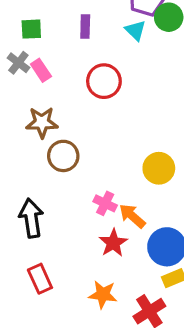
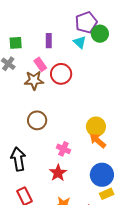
pink rectangle: (41, 70) -> (40, 64), moved
brown star: (42, 122) -> (34, 80), moved
orange arrow: (132, 216) -> (98, 141), moved
red star: (113, 243) -> (58, 173), moved

